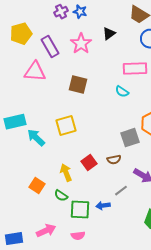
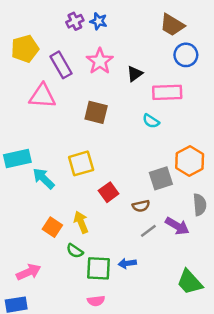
black triangle: (109, 34) -> (135, 74), moved
red square: (89, 163) -> (109, 192), moved
orange square: (37, 186) -> (52, 227), moved
gray line: (121, 191) -> (148, 231), moved
pink arrow: (46, 231) -> (29, 272), moved

